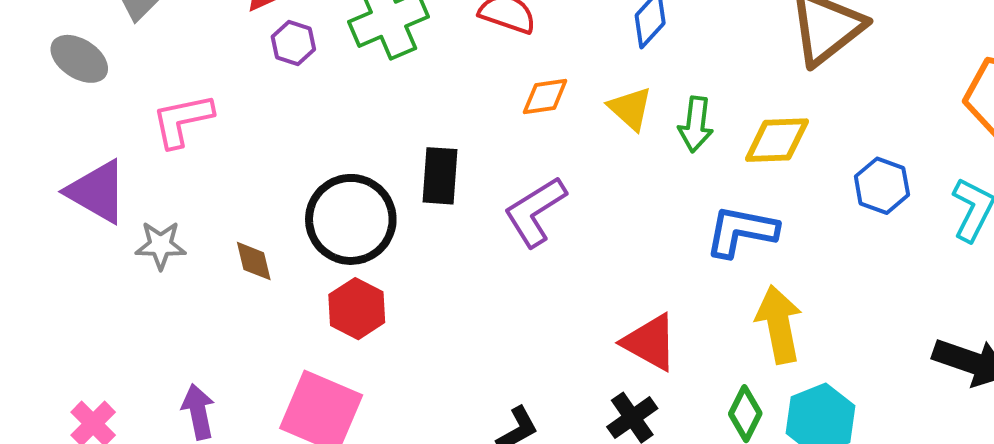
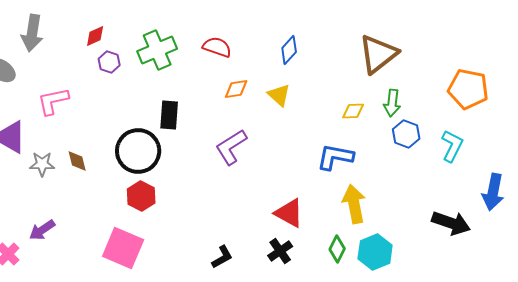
green arrow: (696, 124) -> (392, 103), moved
yellow diamond: (777, 140) -> (353, 111), size x0.7
black rectangle: (440, 176) -> (169, 115), moved
brown diamond: (254, 261) -> (77, 161), moved
purple arrow: (198, 412) -> (42, 230), moved, turned -112

